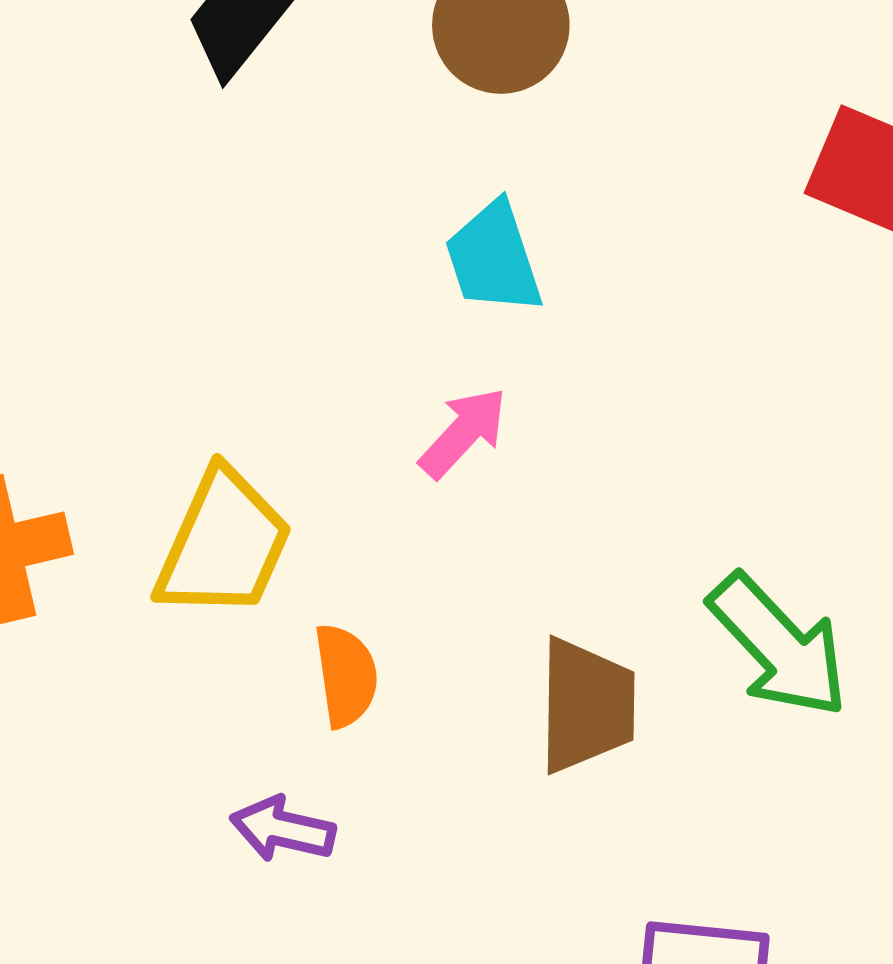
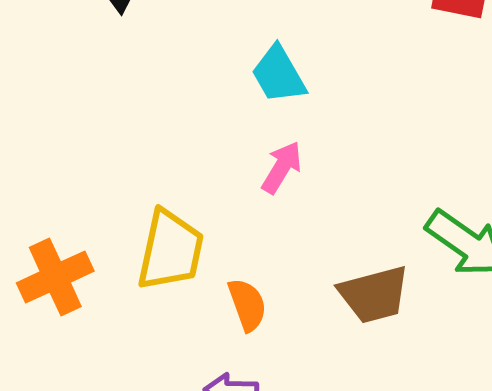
brown trapezoid: (586, 705) -> (374, 294), turned 86

